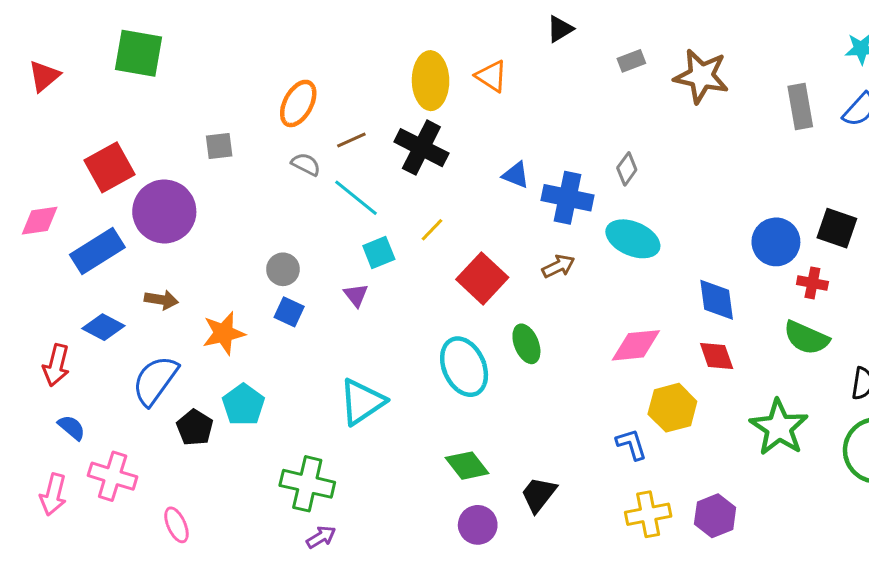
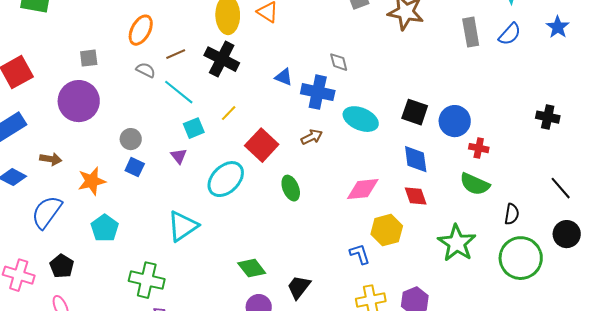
gray diamond: (627, 169) -> (339, 62), moved, turned -50
purple circle: (164, 211) -> (79, 101), moved
black square: (837, 228) -> (415, 112), moved
cyan ellipse: (464, 367) -> (226, 179), moved, turned 69
black pentagon: (195, 428) -> (62, 266), moved

